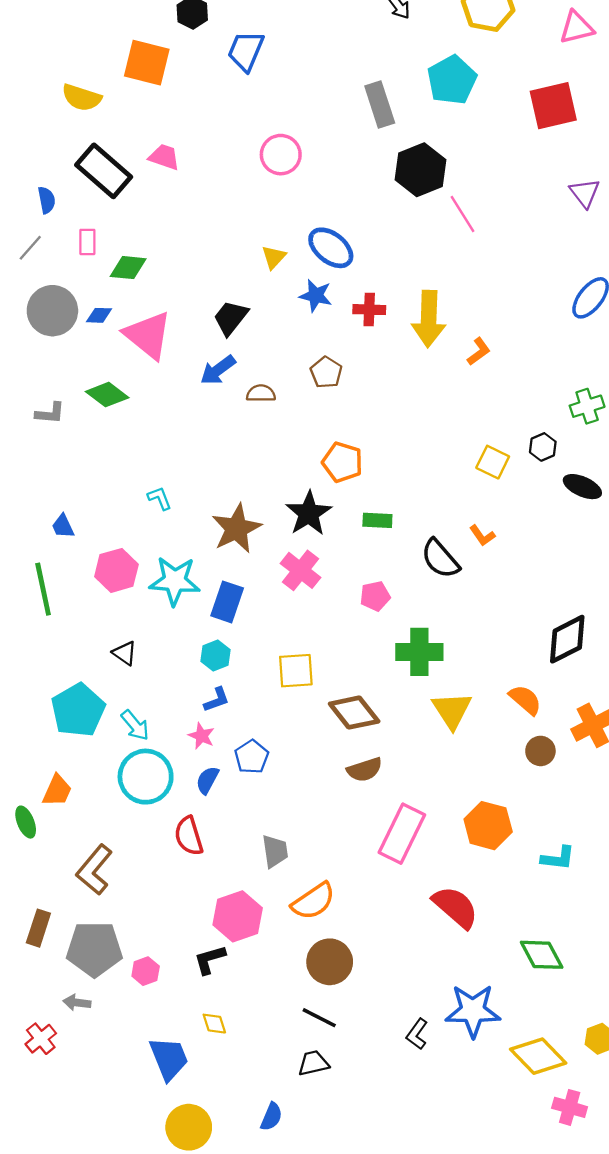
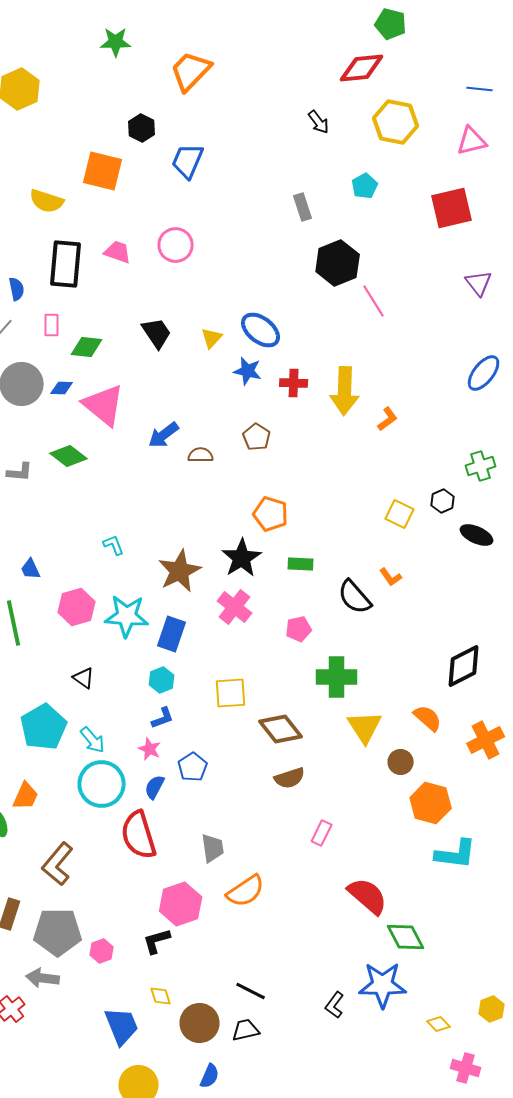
cyan pentagon: (452, 80) -> (365, 186), size x0.6
gray rectangle: (380, 105) -> (303, 207), size x0.7
pink circle: (281, 155) -> (176, 245), moved
black rectangle: (104, 171) -> (66, 264), turned 54
black trapezoid: (231, 318) -> (157, 333), moved, turned 108
brown circle: (540, 751) -> (401, 762), moved
orange hexagon: (488, 826) -> (431, 803), moved
pink rectangle: (402, 834) -> (322, 833), size x0.5
red semicircle: (189, 836) -> (139, 835), size x1.4
cyan L-shape: (558, 858) -> (456, 854), size x1.4
green diamond: (542, 955) -> (406, 937), moved
brown circle: (330, 962) -> (200, 1023), moved
gray arrow: (77, 1003) -> (43, 978), size x1.4
yellow diamond: (538, 1056) -> (439, 1024), size x0.5

